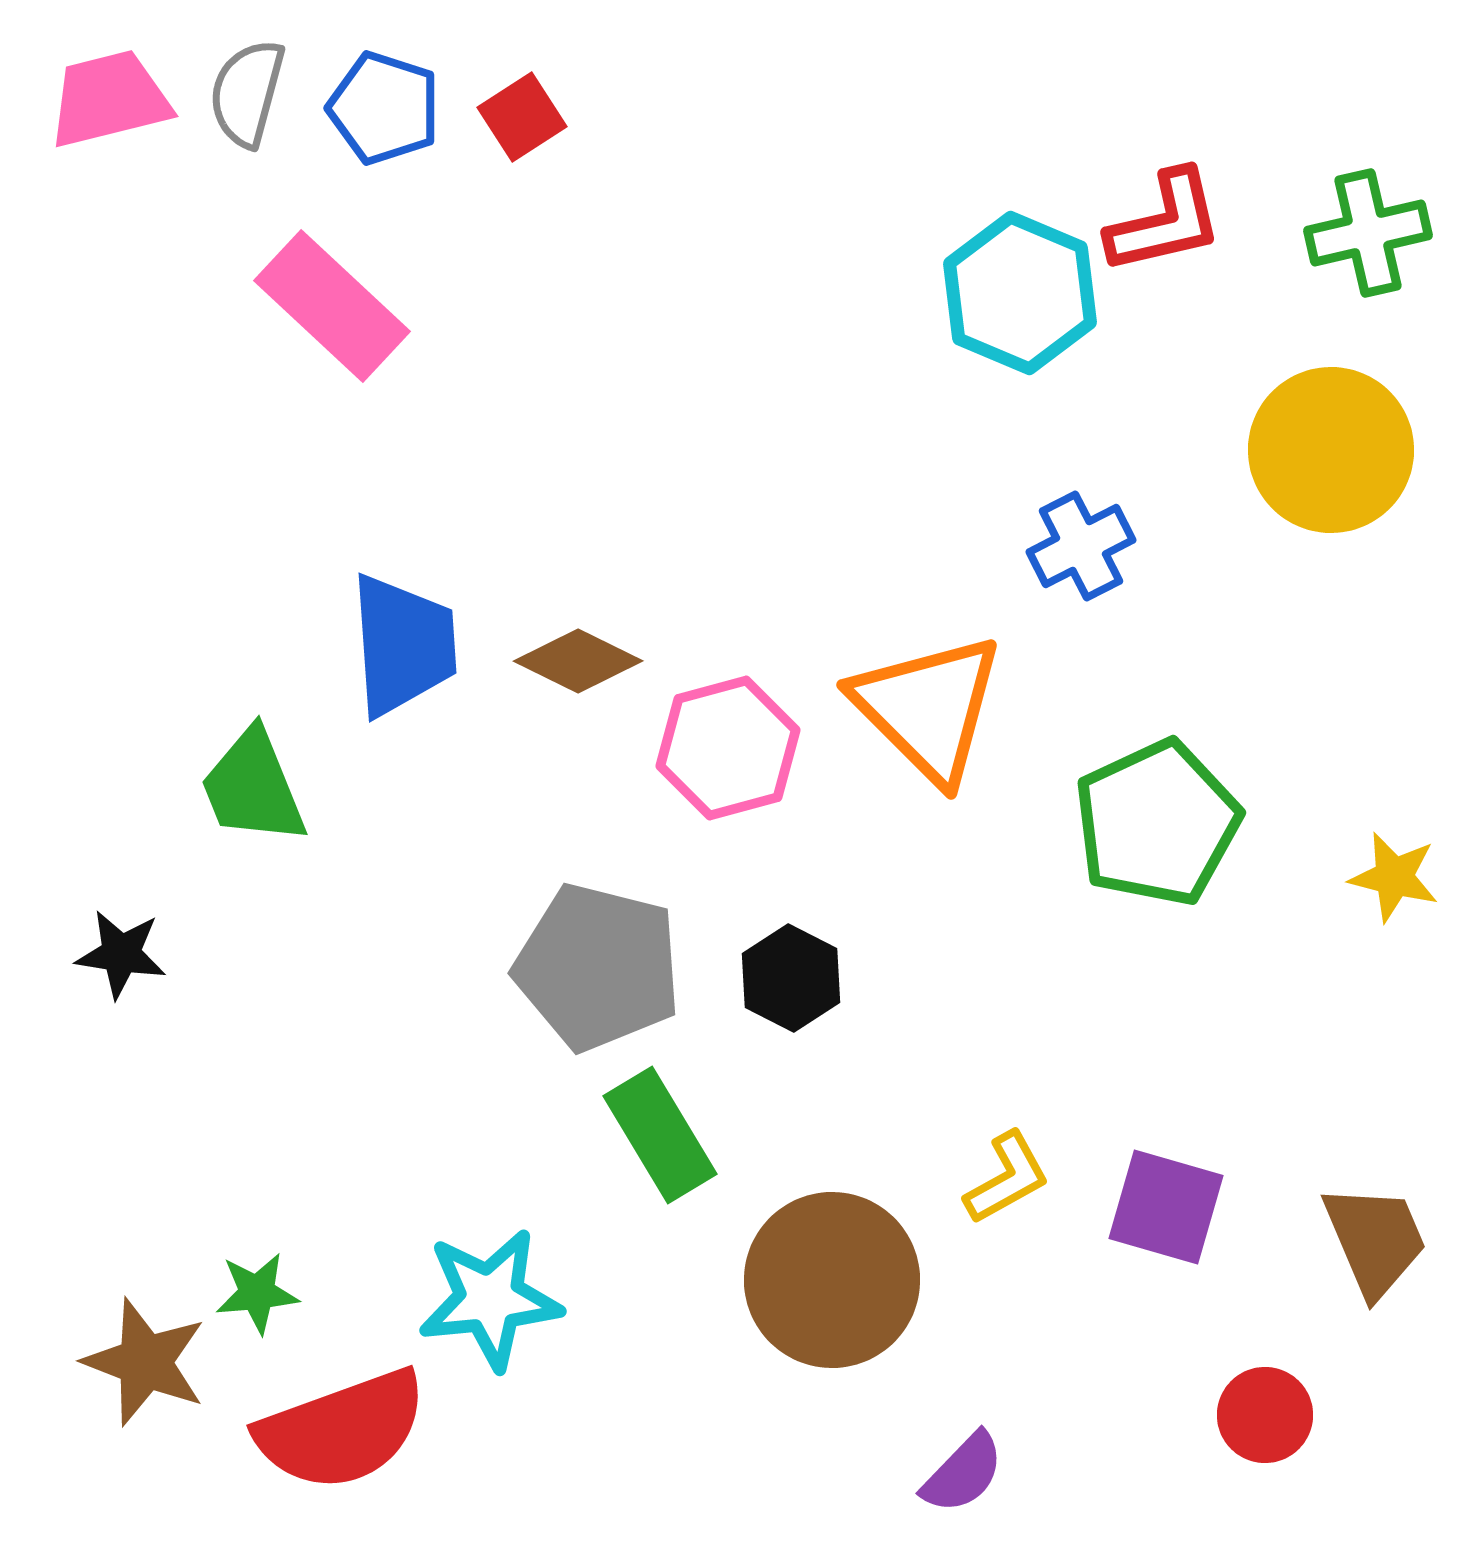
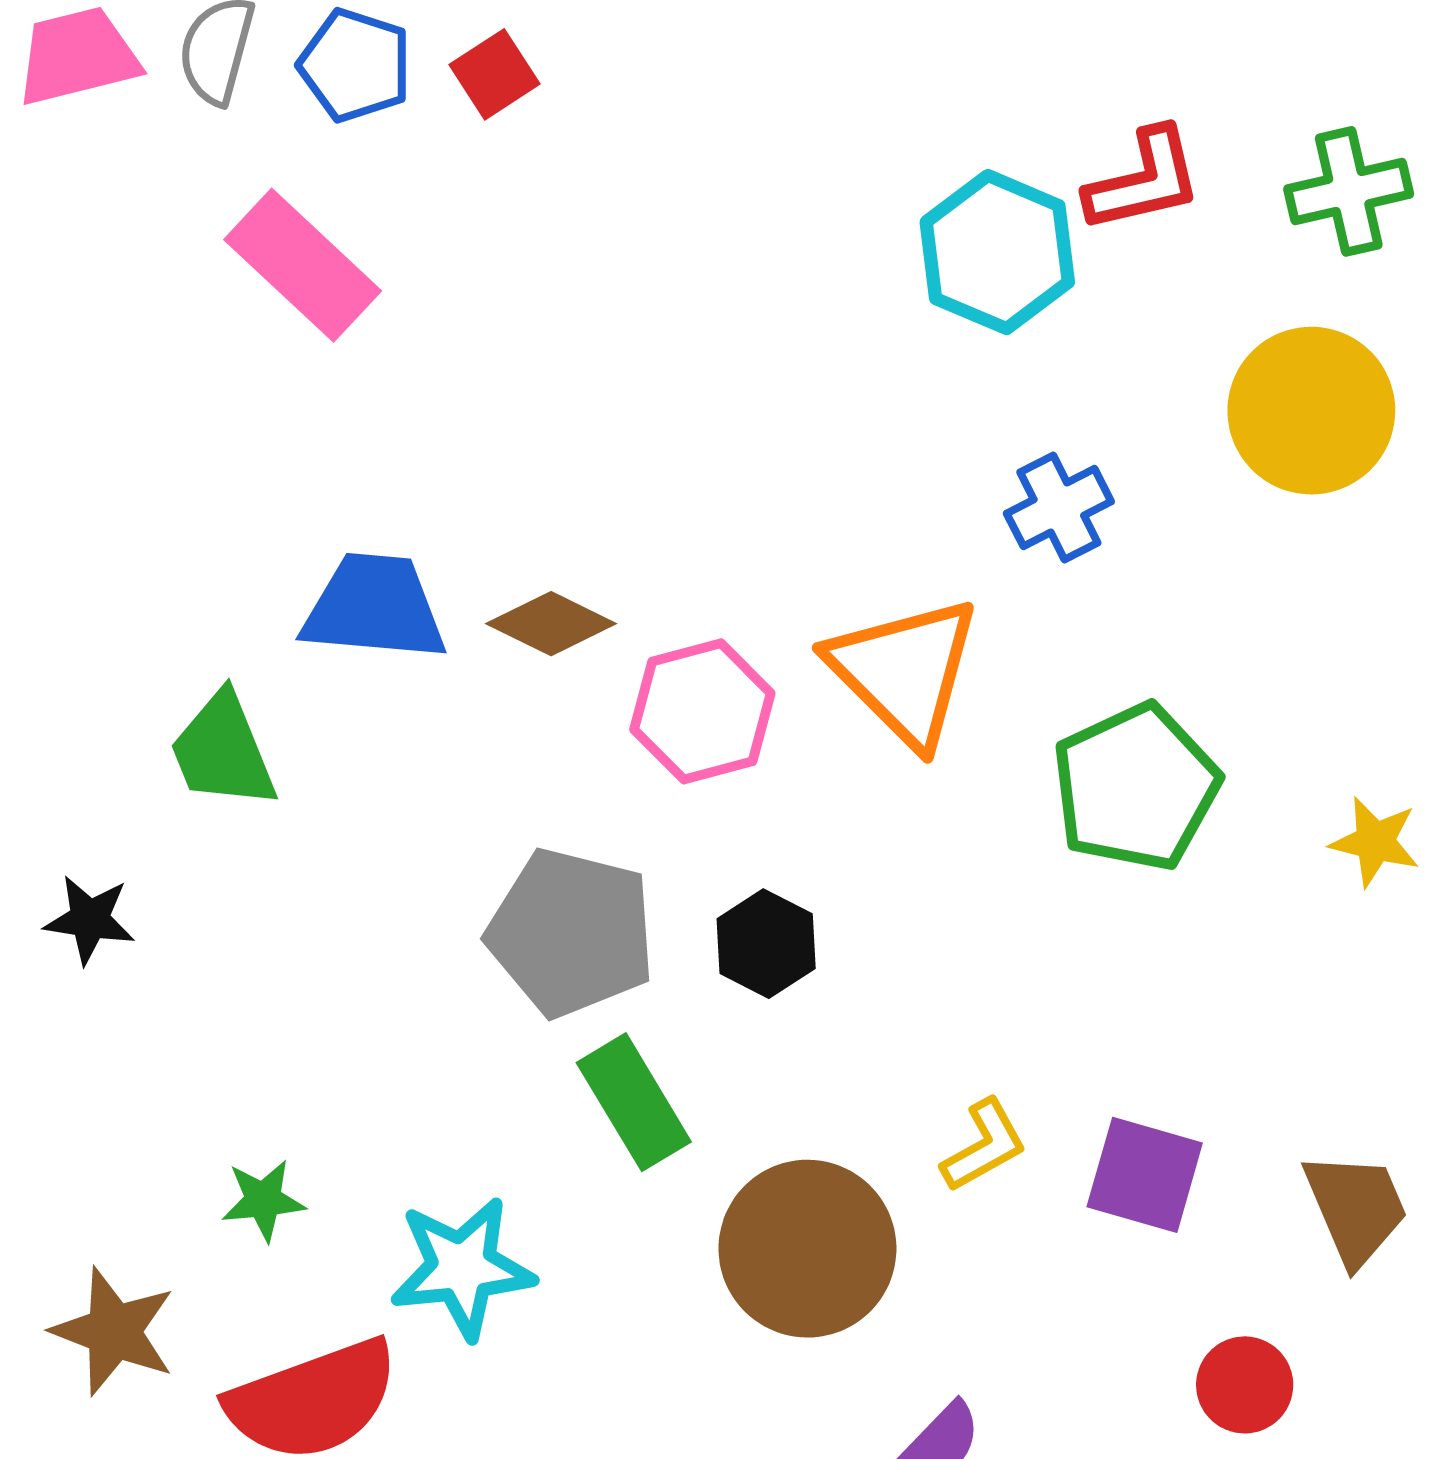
blue trapezoid: (403, 645) -> (374, 607), turned -81
green star: (257, 1293) -> (263, 1200), moved

